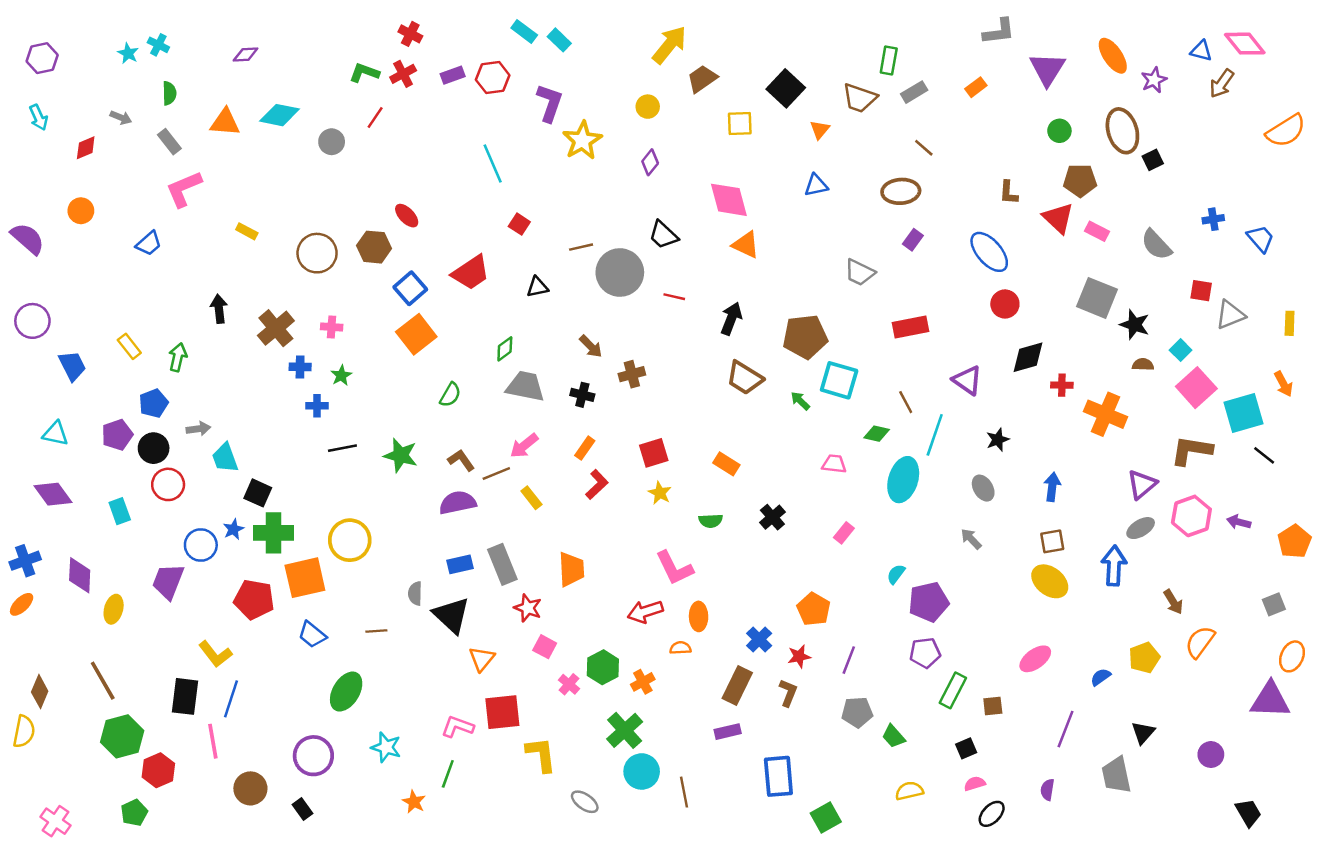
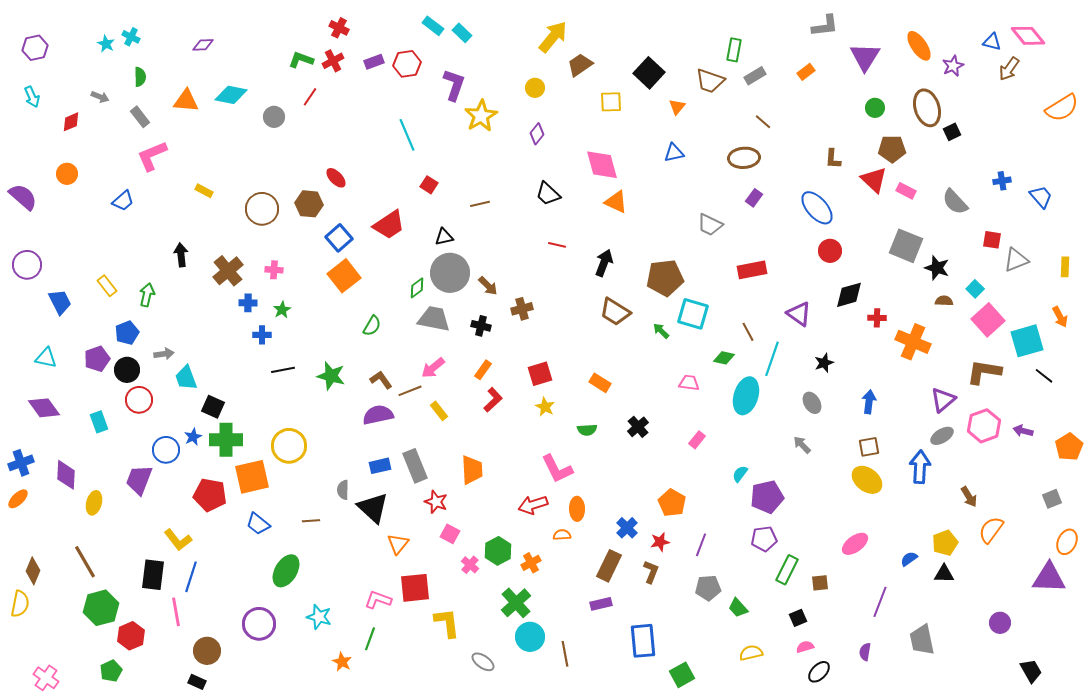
gray circle: (620, 273) -> (450, 273), moved
black triangle: (1143, 733) -> (944, 574), moved, turned 50
black rectangle: (303, 809) -> (197, 682), moved, turned -30

